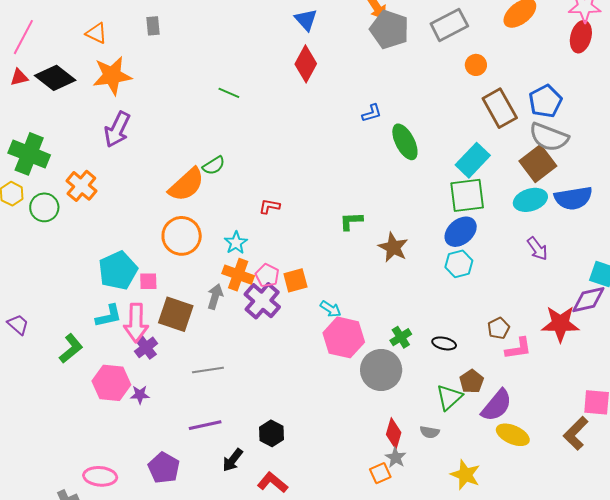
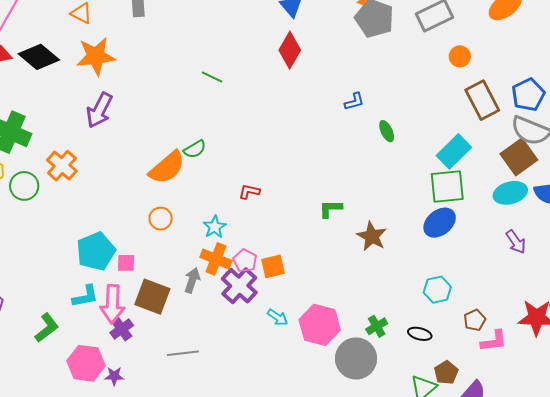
green ellipse: (405, 142) -> (387, 131), size x0.6
orange circle: (182, 236) -> (161, 219), size x0.6
cyan hexagon: (459, 264) -> (437, 290), moved
cyan arrow: (331, 309) -> (278, 317), moved

